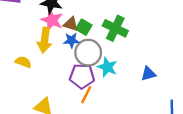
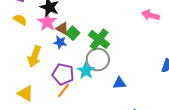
yellow arrow: (45, 40) -> (35, 56), moved
gray circle: (88, 53) -> (98, 59), moved
yellow semicircle: (23, 62) -> (20, 20), moved

